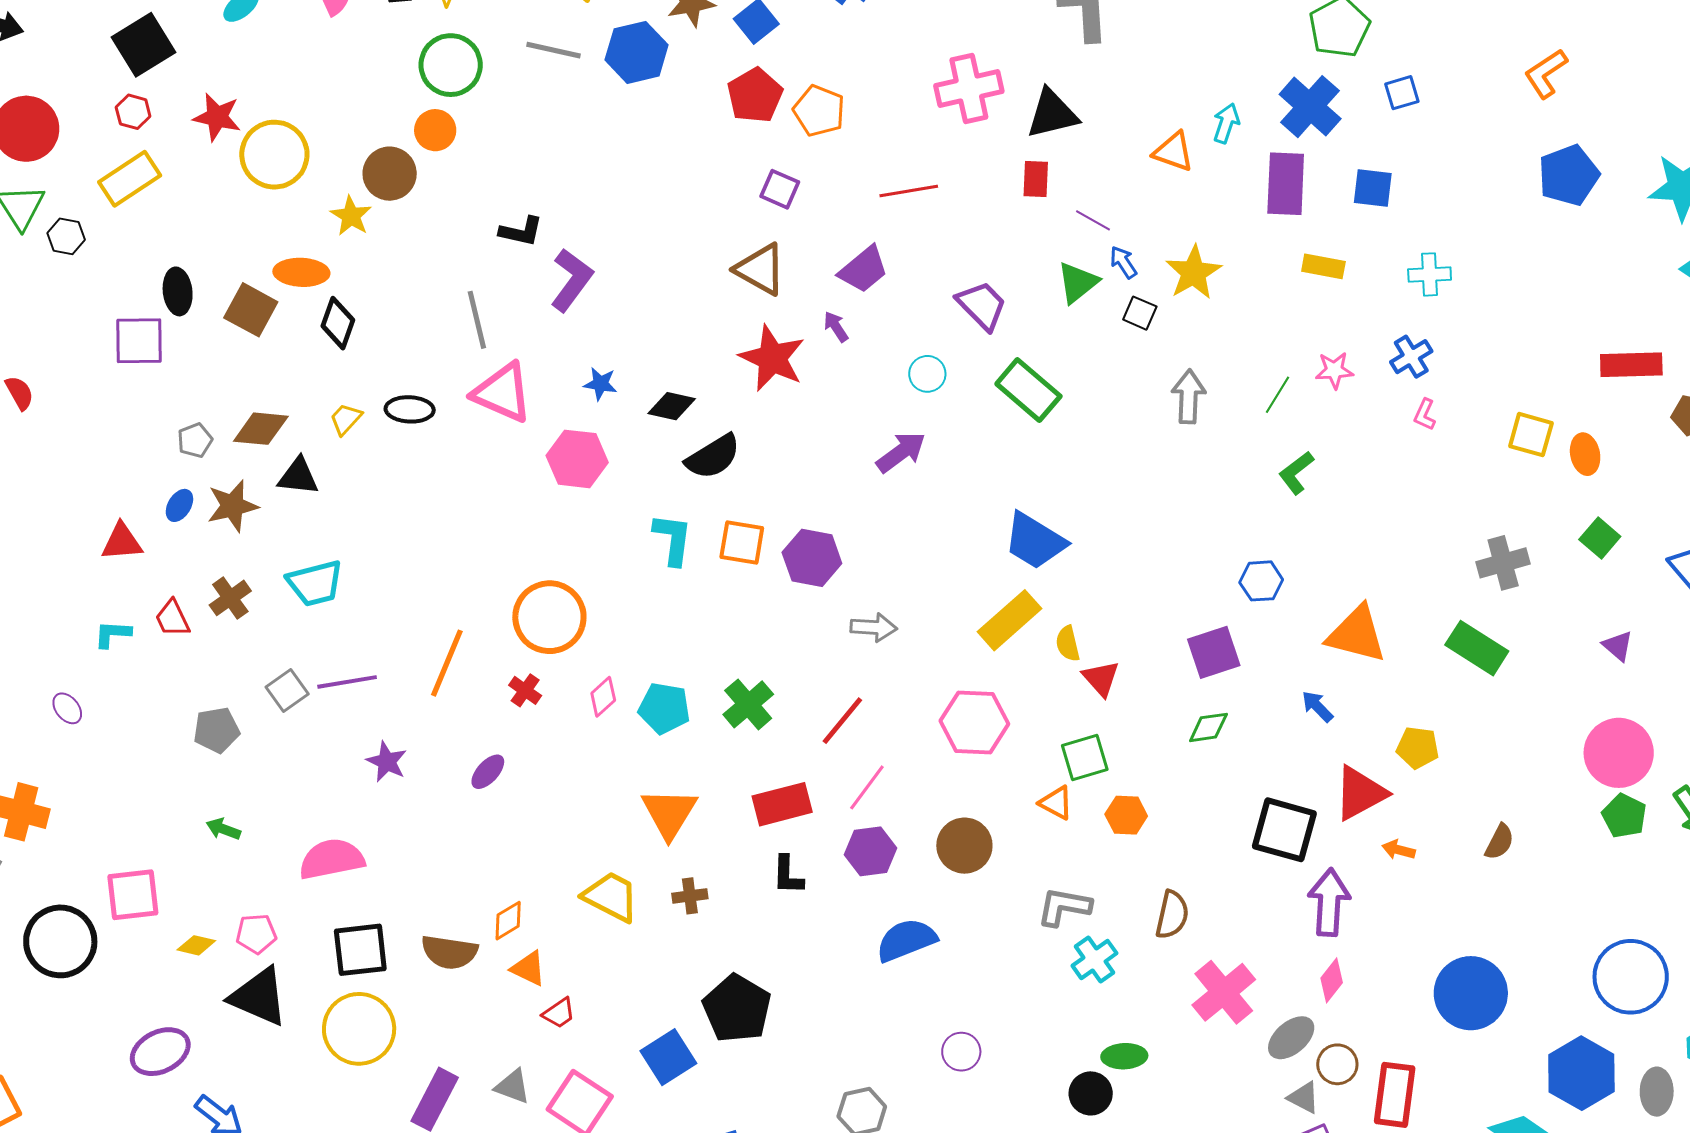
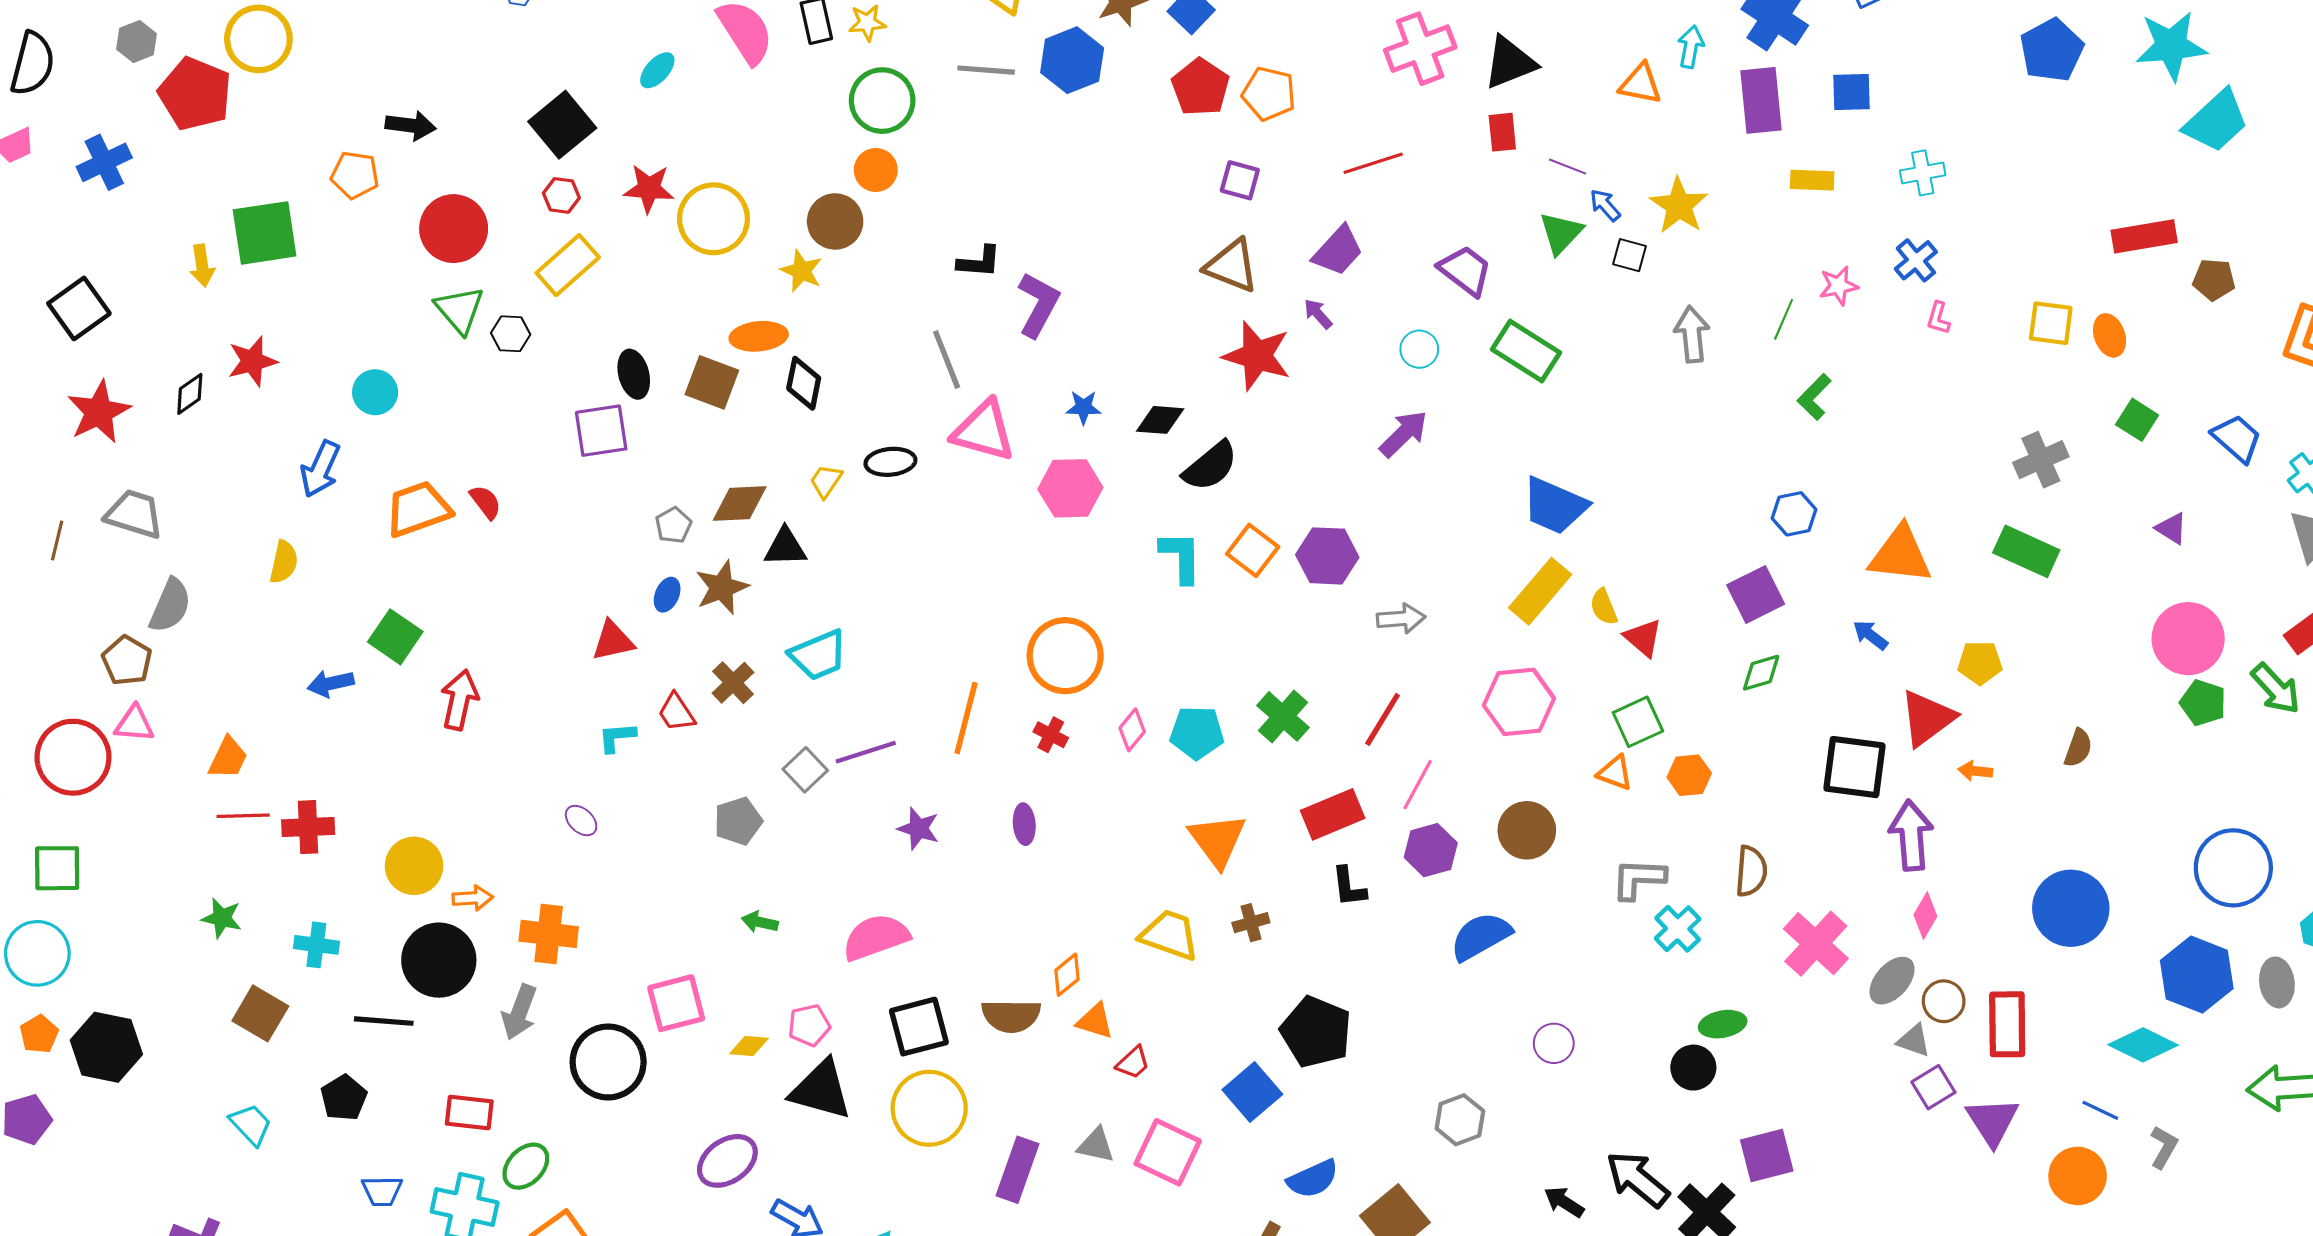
orange square: (742, 542) -> (1253, 550), turned 36
purple ellipse: (488, 772) -> (1024, 824), turned -39

